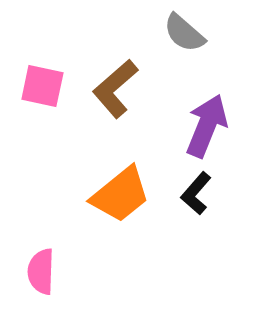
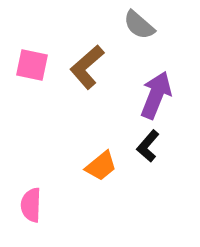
orange trapezoid: (121, 195) -> (101, 166), moved, size x0.7

